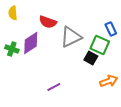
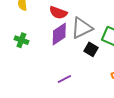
purple diamond: (31, 43) -> (59, 34), moved
black square: (91, 58) -> (91, 49), moved

